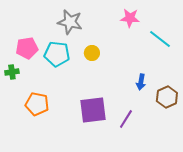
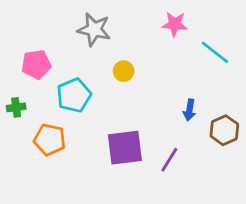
cyan pentagon: (57, 54) -> (74, 95), moved, turned -30
green cross: (12, 72) -> (16, 107), moved

